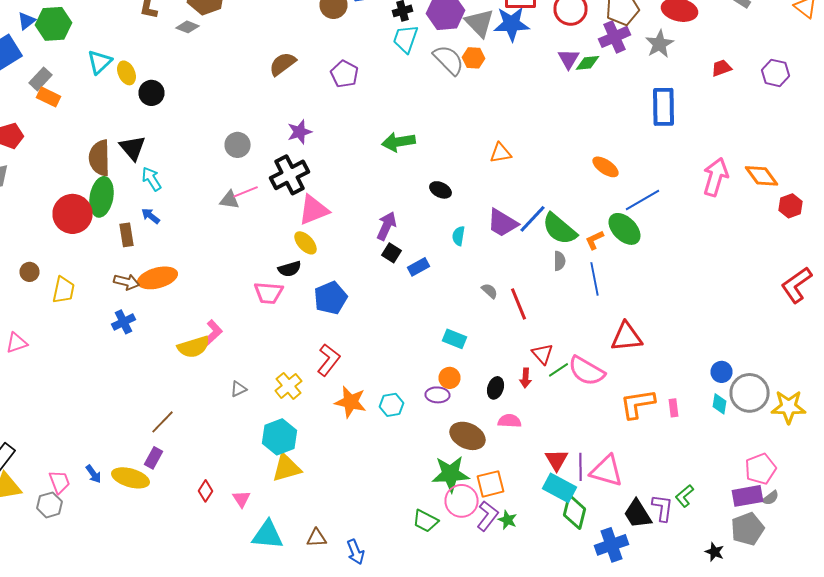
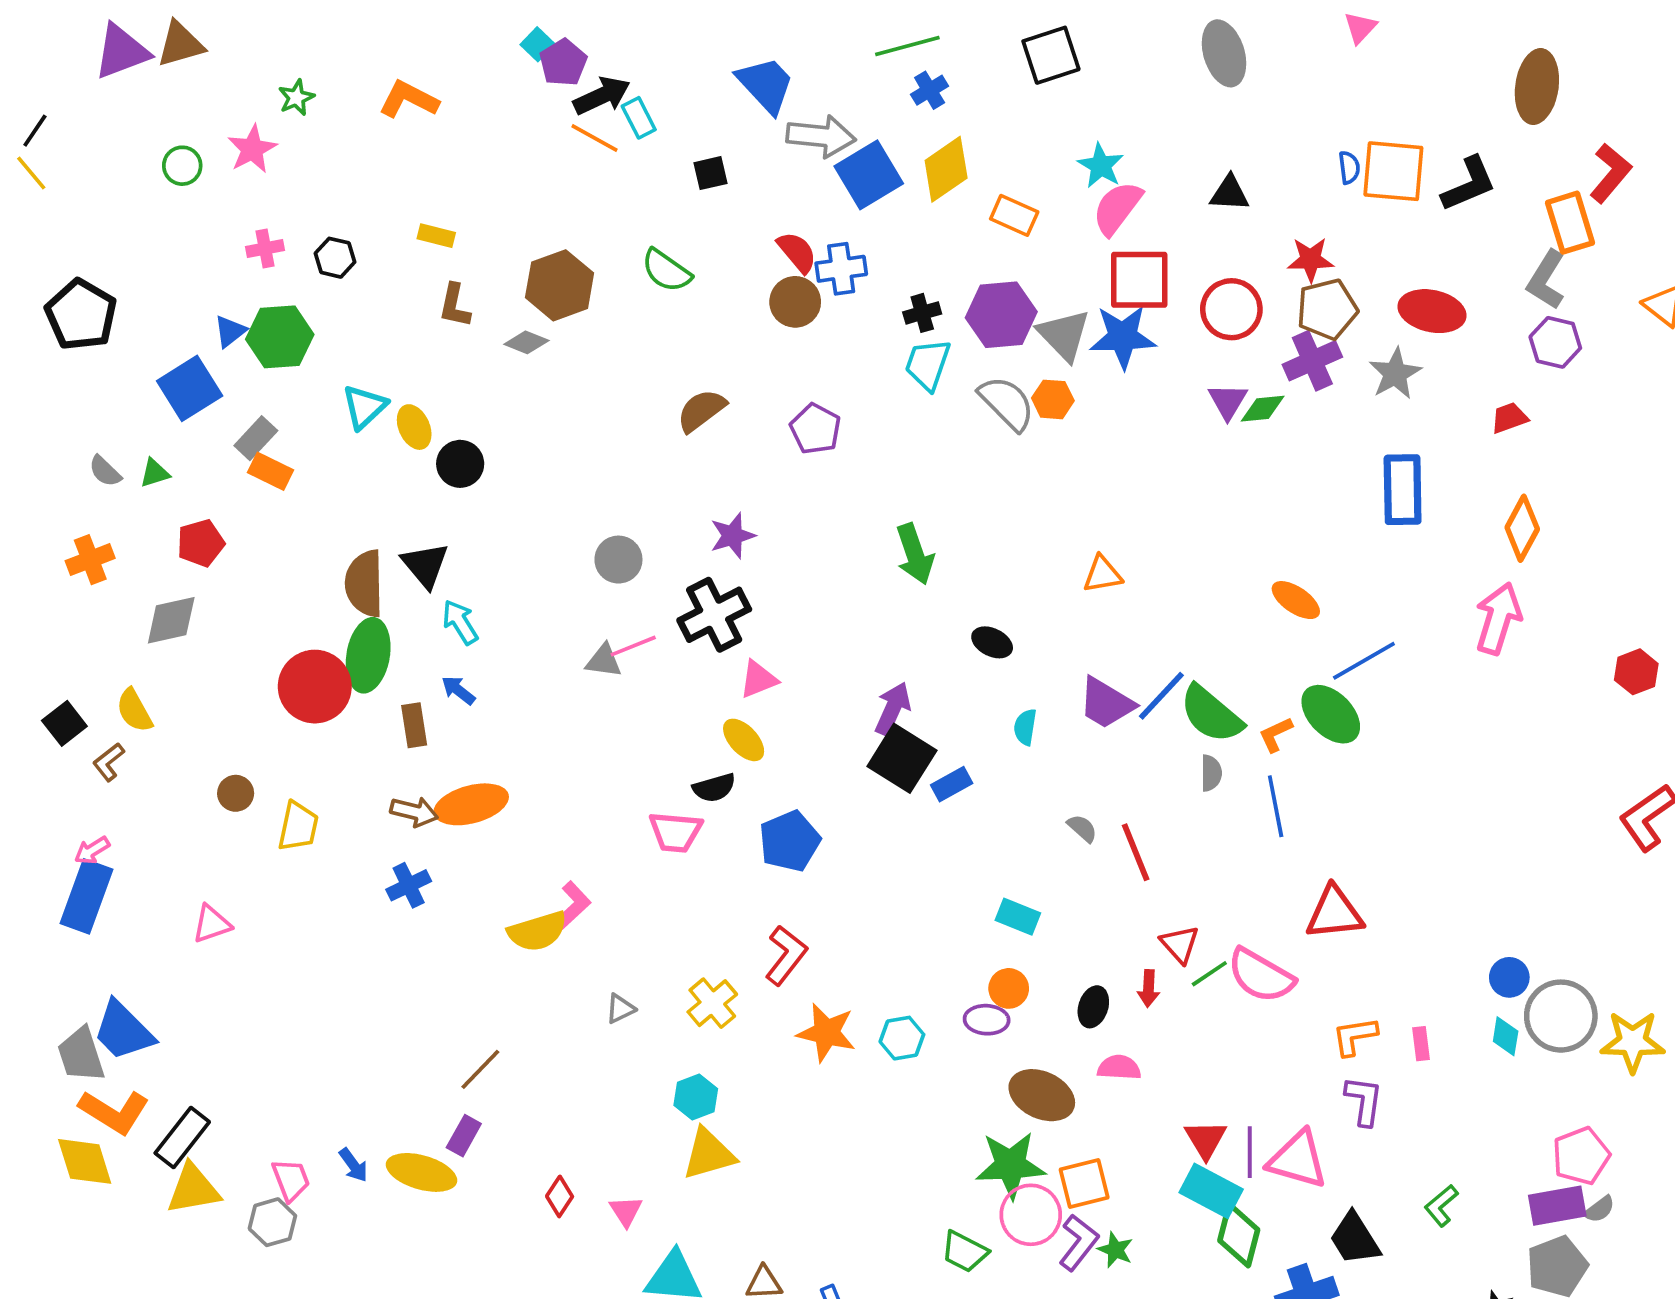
purple hexagon: (776, 73) -> (1555, 342), moved
green arrow: (398, 142) -> (915, 554), turned -100
orange diamond: (762, 176) -> (1522, 528), moved, turned 64
pink triangle: (314, 210) -> (758, 679), size x0.7
black square: (392, 253) -> (902, 758), size x1.8
orange L-shape: (638, 404) -> (1355, 1036), size x0.7
cyan hexagon: (280, 437) -> (696, 1097), size x0.7
purple L-shape: (662, 508) -> (1364, 1101), moved

